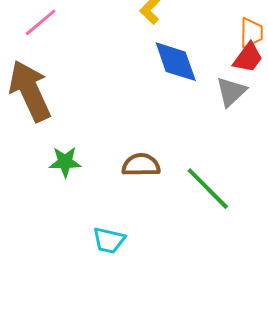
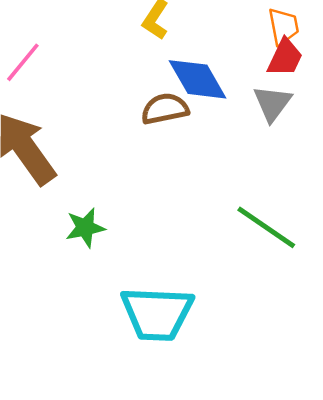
brown semicircle: (141, 165) -> (165, 109), moved
cyan trapezoid: (109, 240) -> (157, 314), size x1.8

